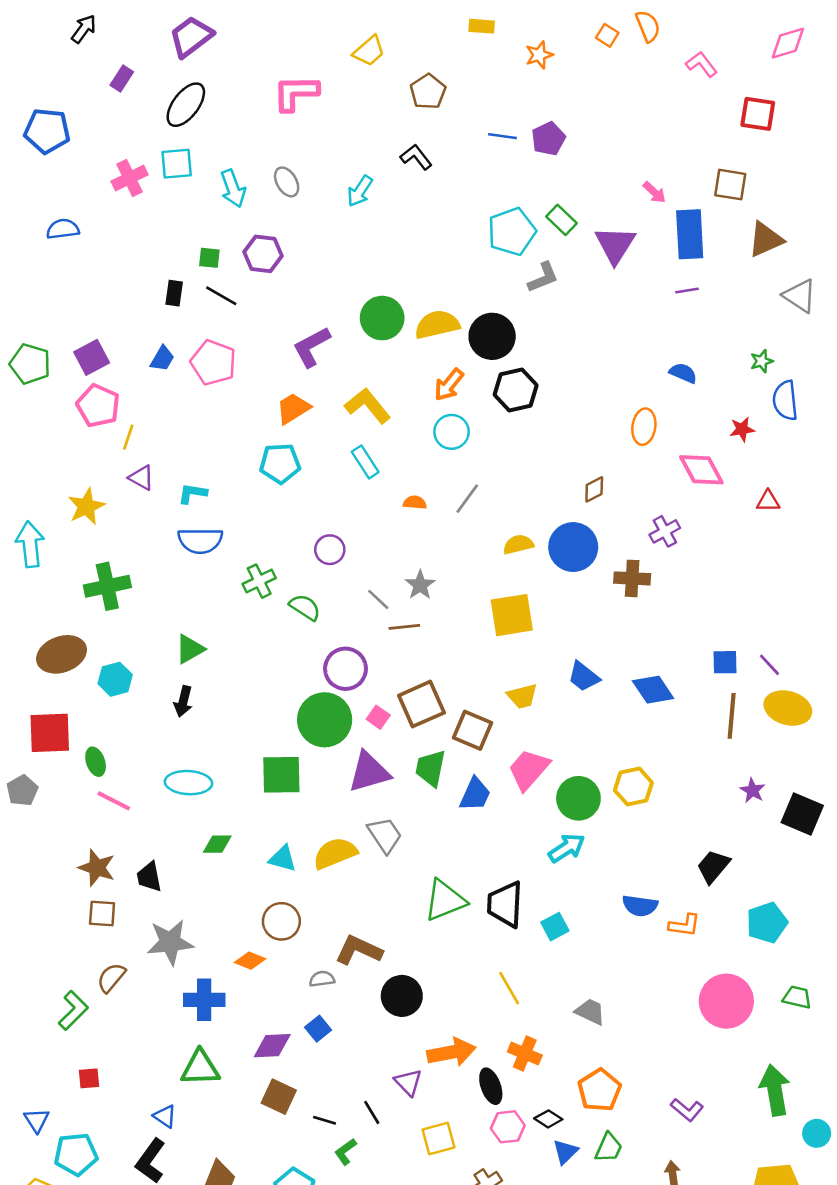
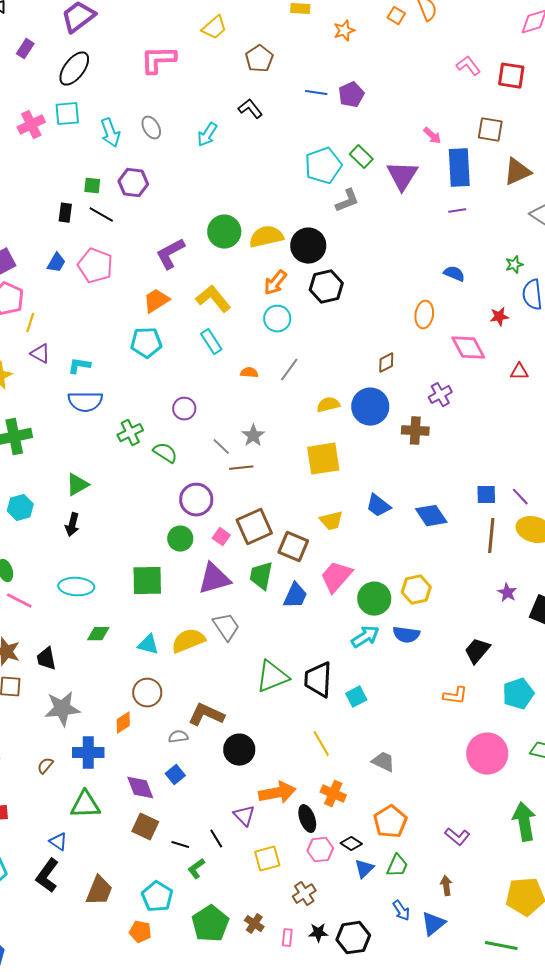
pink L-shape: (701, 64) -> (468, 66), moved
green circle: (325, 720) -> (180, 539), size x0.6
blue semicircle: (640, 906) -> (406, 635), moved
orange diamond: (250, 961) -> (123, 723), turned -55
brown semicircle: (111, 978) -> (45, 766), moved, size x0.7
purple diamond: (272, 1046) -> (140, 788), turned 72

